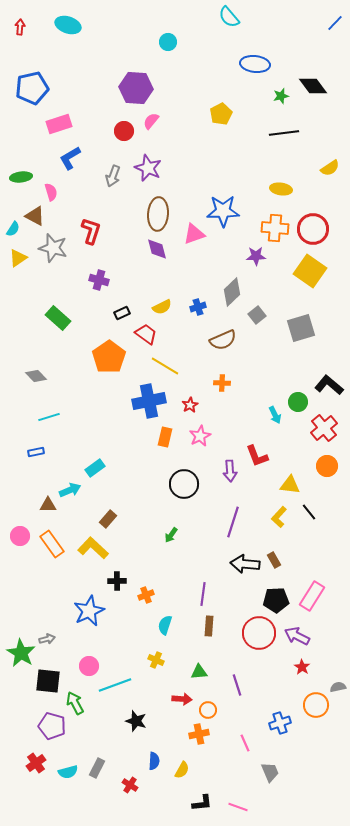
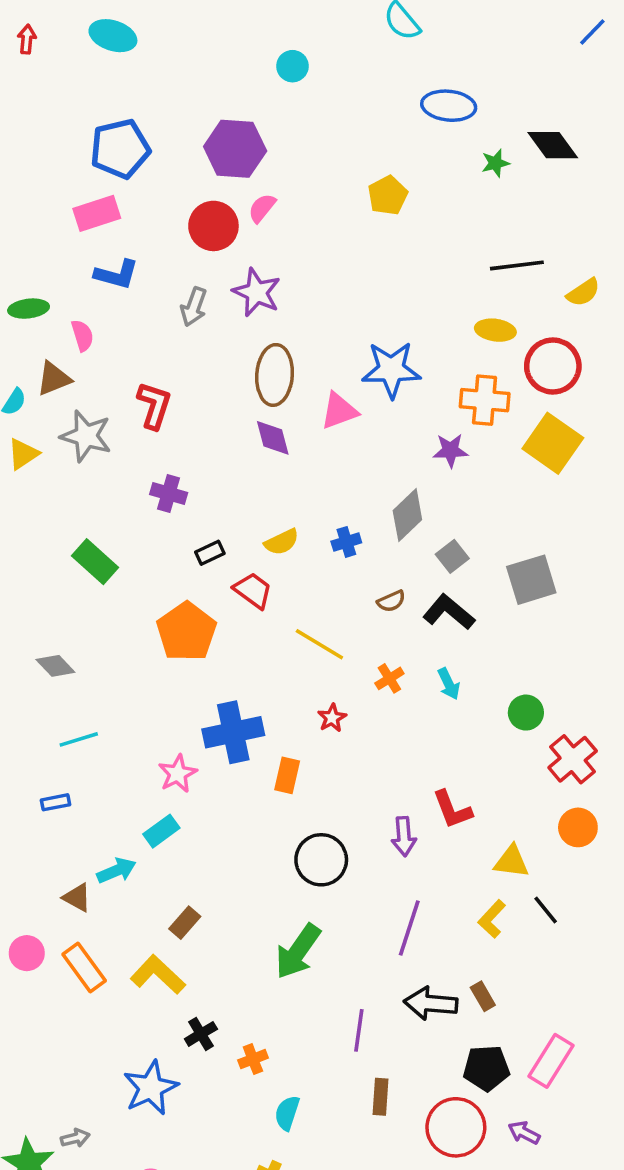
blue pentagon: (32, 88) -> (120, 149), moved
red circle: (124, 131) -> (213, 226), size x1.4
black line: (284, 133) -> (517, 265), moved
blue L-shape: (70, 158) -> (117, 274), turned -135
brown triangle: (35, 216) -> (54, 379), turned -50
red circle: (313, 229) -> (553, 366), moved
yellow square: (310, 271) -> (553, 443), moved
brown semicircle: (223, 340) -> (391, 601), size x0.6
yellow line: (165, 366) -> (319, 644), moved
orange cross: (222, 383) -> (389, 678), turned -35
black L-shape: (329, 385) -> (449, 612), moved
blue cross: (149, 401) -> (233, 732), moved
cyan arrow: (275, 415) -> (449, 684), moved
pink star: (200, 436) -> (178, 774), moved
brown triangle: (48, 505) -> (77, 897), turned 30
green arrow: (171, 535) -> (298, 951), size x2.0
black cross: (117, 581) -> (201, 1034), turned -30
purple line: (203, 594) -> (359, 1030), moved
brown rectangle: (209, 626) -> (380, 1097), moved
purple arrow: (297, 636) -> (524, 1133), size x0.7

